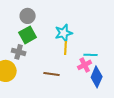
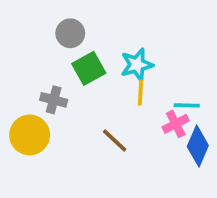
green square: (28, 35) -> (89, 68), moved
brown line: (52, 74) -> (115, 141), turned 35

